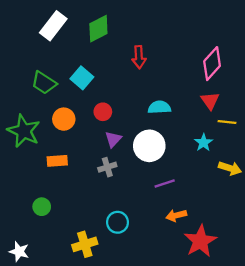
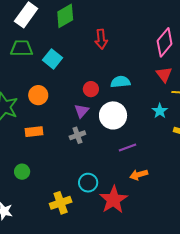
green trapezoid: (44, 83) -> (22, 48), moved, turned 150
red circle: (103, 112) -> (91, 89), moved
red star: (200, 241) -> (113, 200), moved

